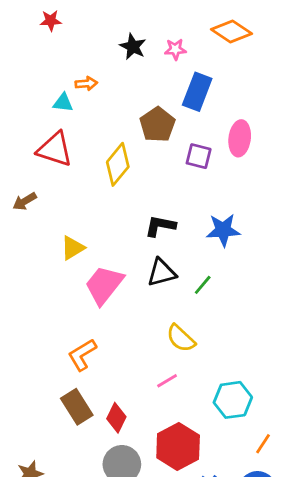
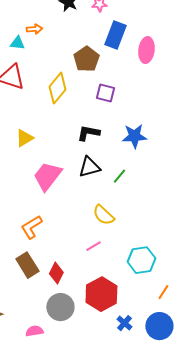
pink ellipse: (240, 138) -> (146, 50), moved
purple square: (199, 156) -> (105, 93), moved
yellow triangle: (73, 248) -> (24, 138), moved

